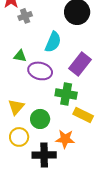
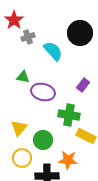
cyan semicircle: (53, 42) -> (53, 51), moved, turned -65
purple rectangle: (80, 64) -> (83, 85), size x0.6

